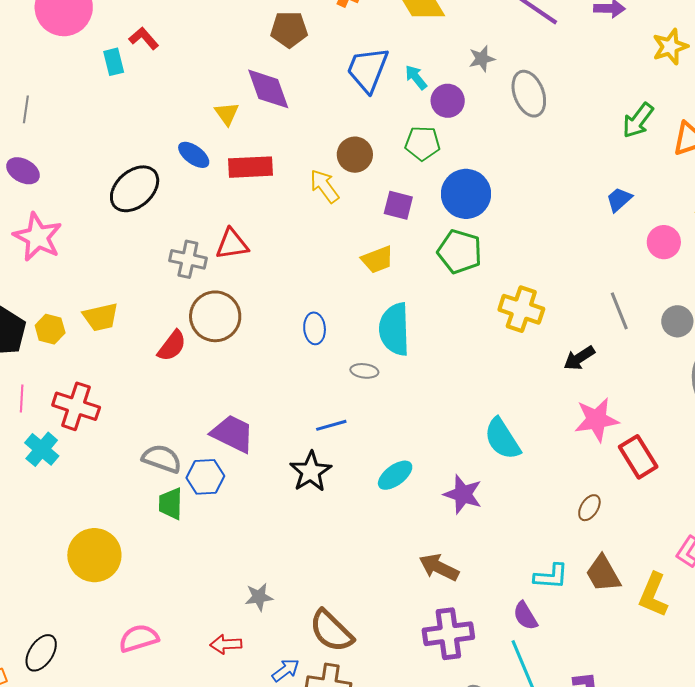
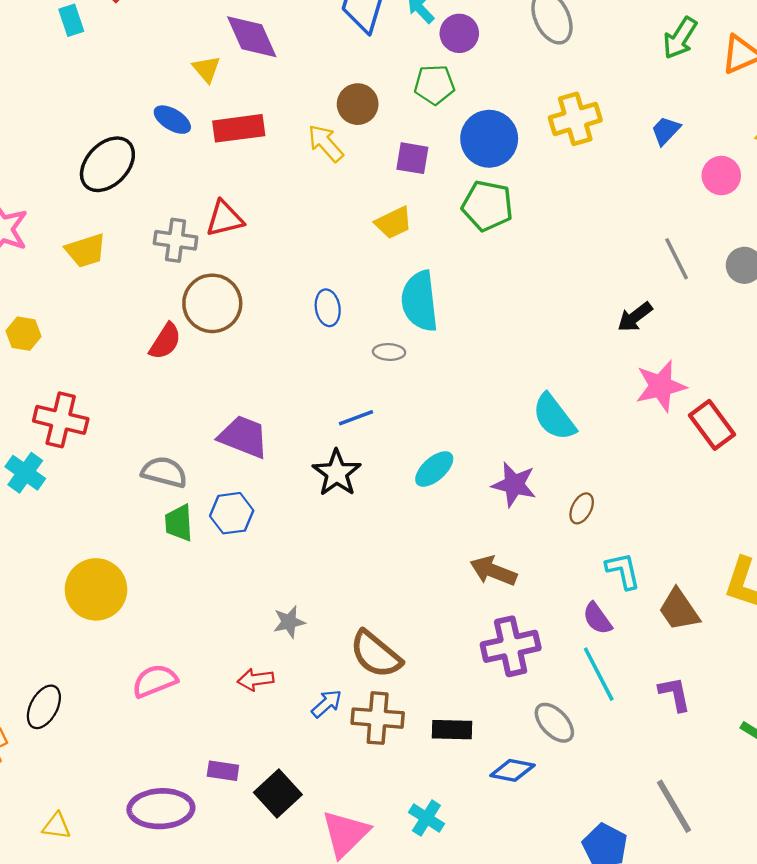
yellow cross: (521, 309) -> (575, 119), moved, turned -30
yellow trapezoid: (101, 317) -> (86, 251), moved
blue hexagon: (205, 477) -> (232, 513), moved
brown ellipse: (589, 508) -> (582, 508), moved
brown trapezoid: (603, 574) -> (679, 610), moved
cyan L-shape: (551, 576) -> (623, 571), turned -102

